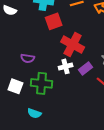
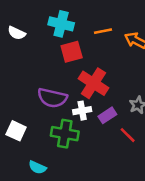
purple semicircle: (28, 58) -> (52, 98), moved, size x1.6
green cross: (41, 83) -> (65, 134), moved

